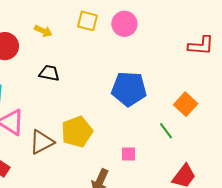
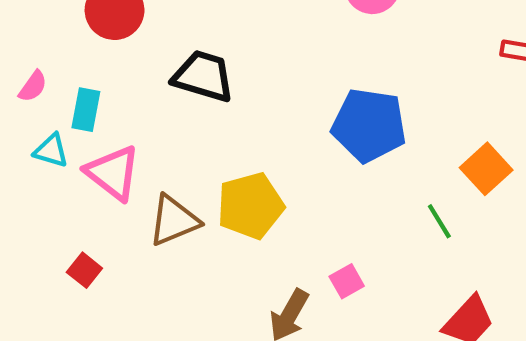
black trapezoid: (49, 73) -> (203, 76), size x1.4
pink square: (128, 154) -> (347, 281), moved, turned -35

